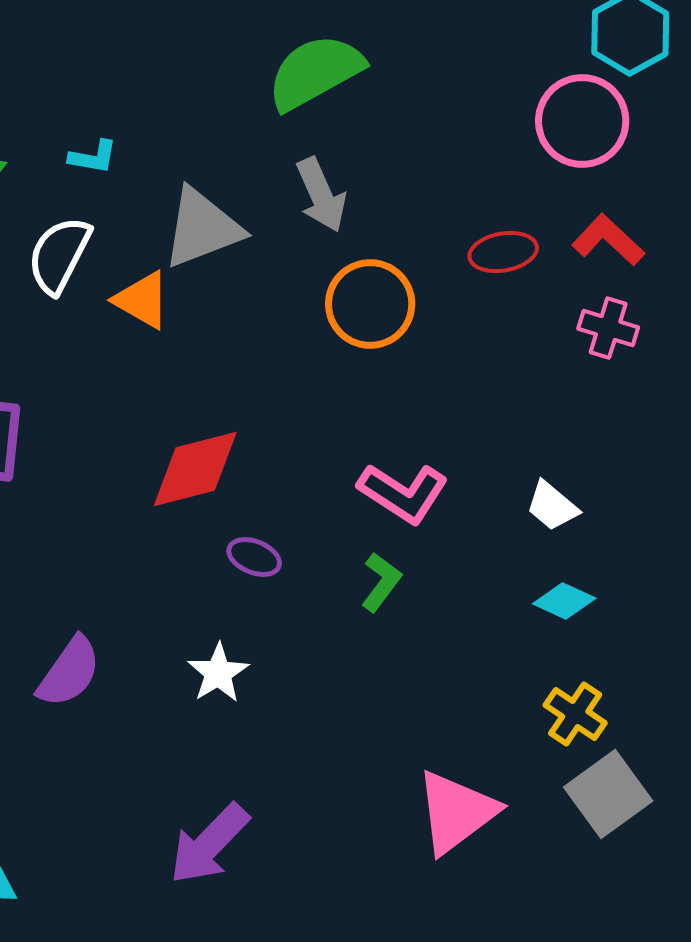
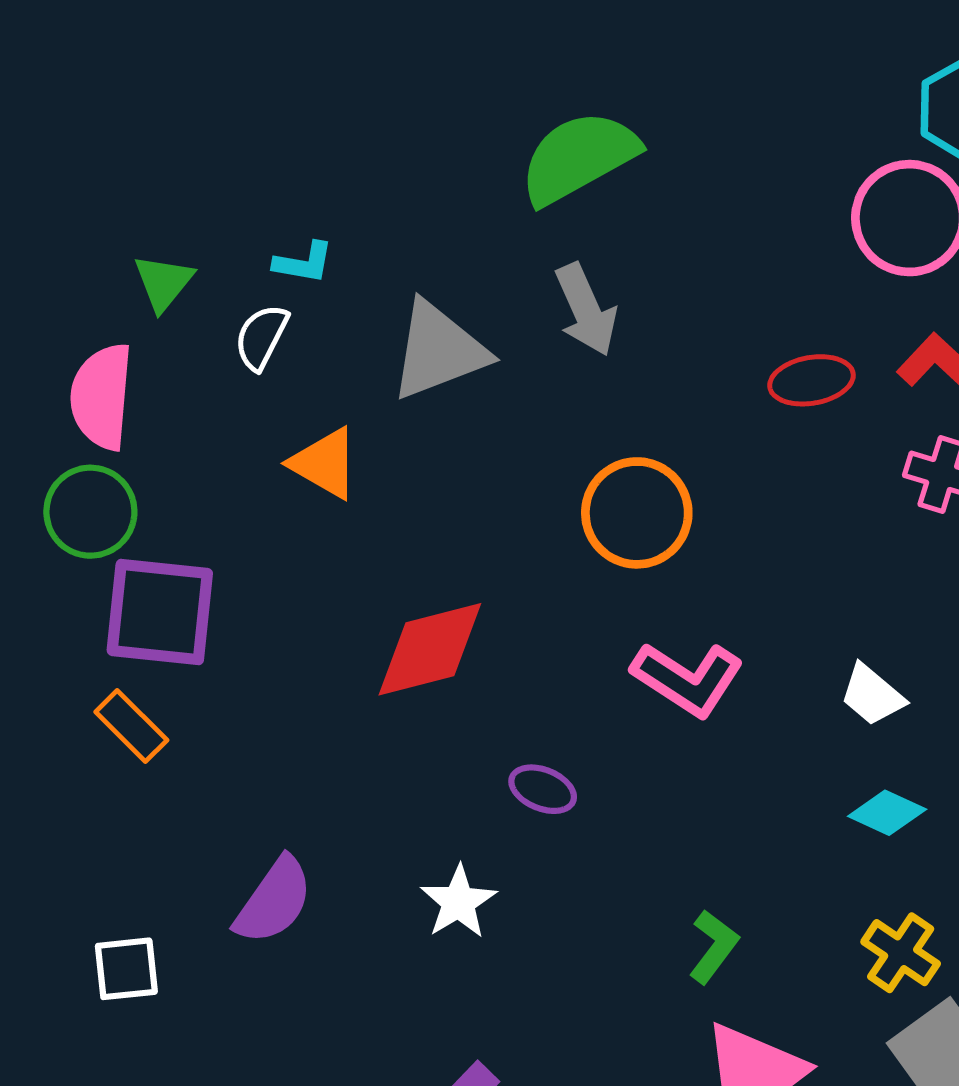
white semicircle: (59, 255) -> (261, 337), moved, size x0.7
orange triangle: (142, 300) -> (325, 463), moved
orange circle: (370, 304) -> (637, 513), moved
purple ellipse: (254, 557) -> (543, 789), moved
green L-shape: (381, 582) -> (714, 947), moved

